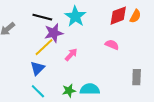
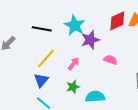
purple star: (54, 33) -> (90, 40), moved
pink semicircle: (112, 45) -> (110, 60), moved
green star: (69, 91) -> (73, 87), moved

